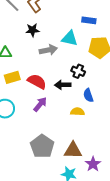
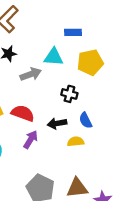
black arrow: (63, 85) -> (57, 123), moved

